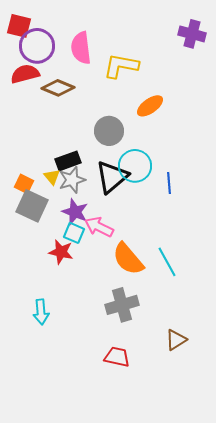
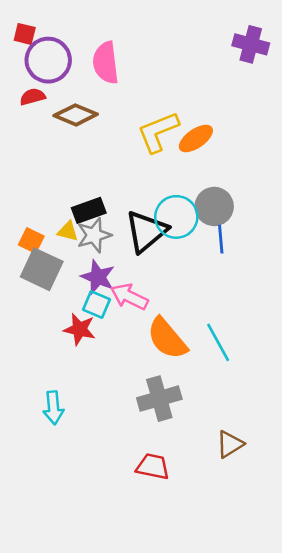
red square: (19, 26) -> (25, 34), size x0.7
yellow L-shape: (121, 66) -> (158, 132), moved, turned -33
red semicircle: (25, 74) -> (33, 97), size x0.7
gray circle: (109, 131) -> (214, 206), moved
yellow triangle: (52, 177) -> (68, 231), turned -36

